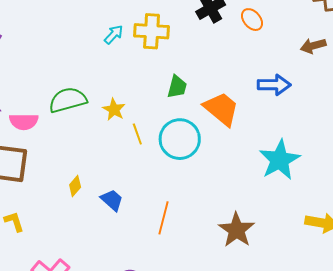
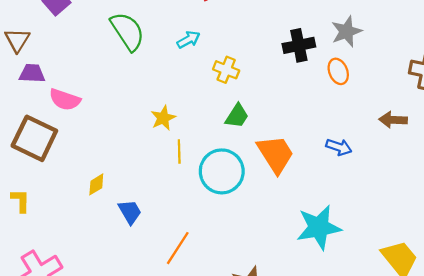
yellow cross: (152, 31) -> (226, 70), moved, size x0.7
blue arrow: (274, 85) -> (339, 147), size x0.7
green semicircle: (68, 100) -> (128, 31), moved, turned 54

